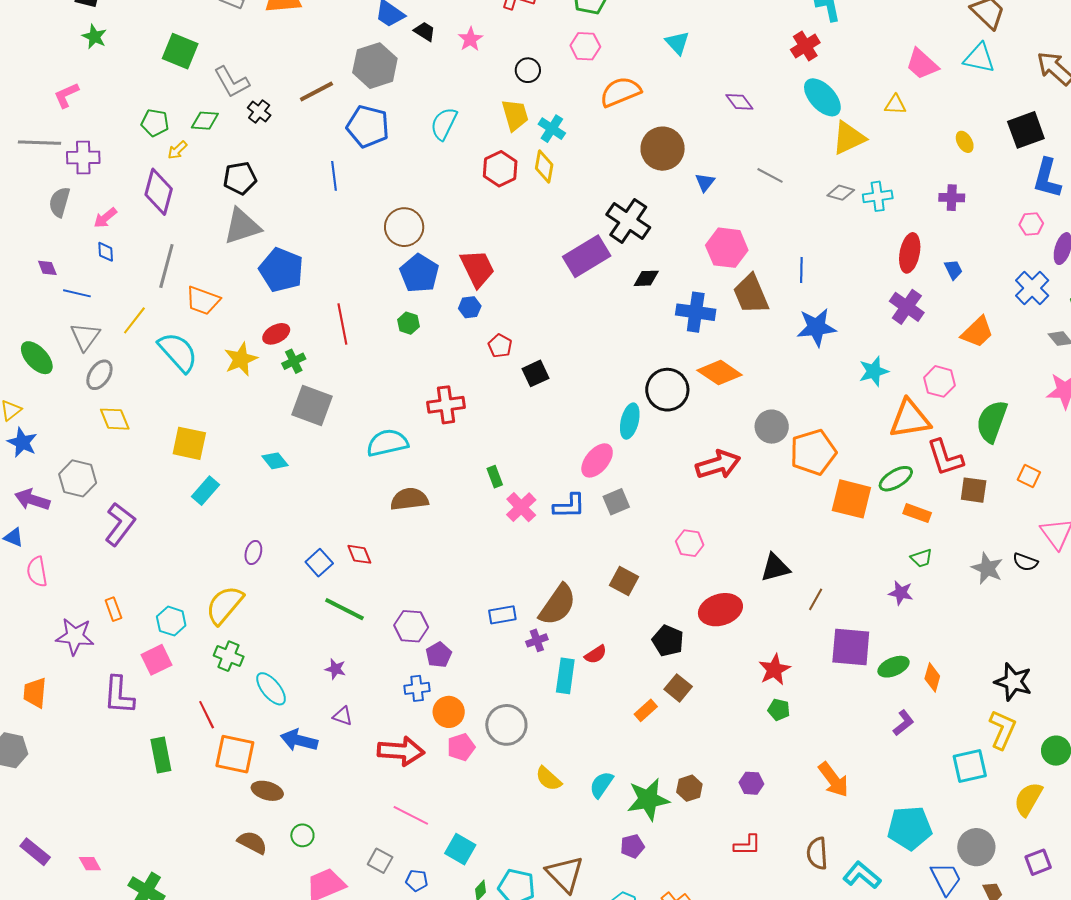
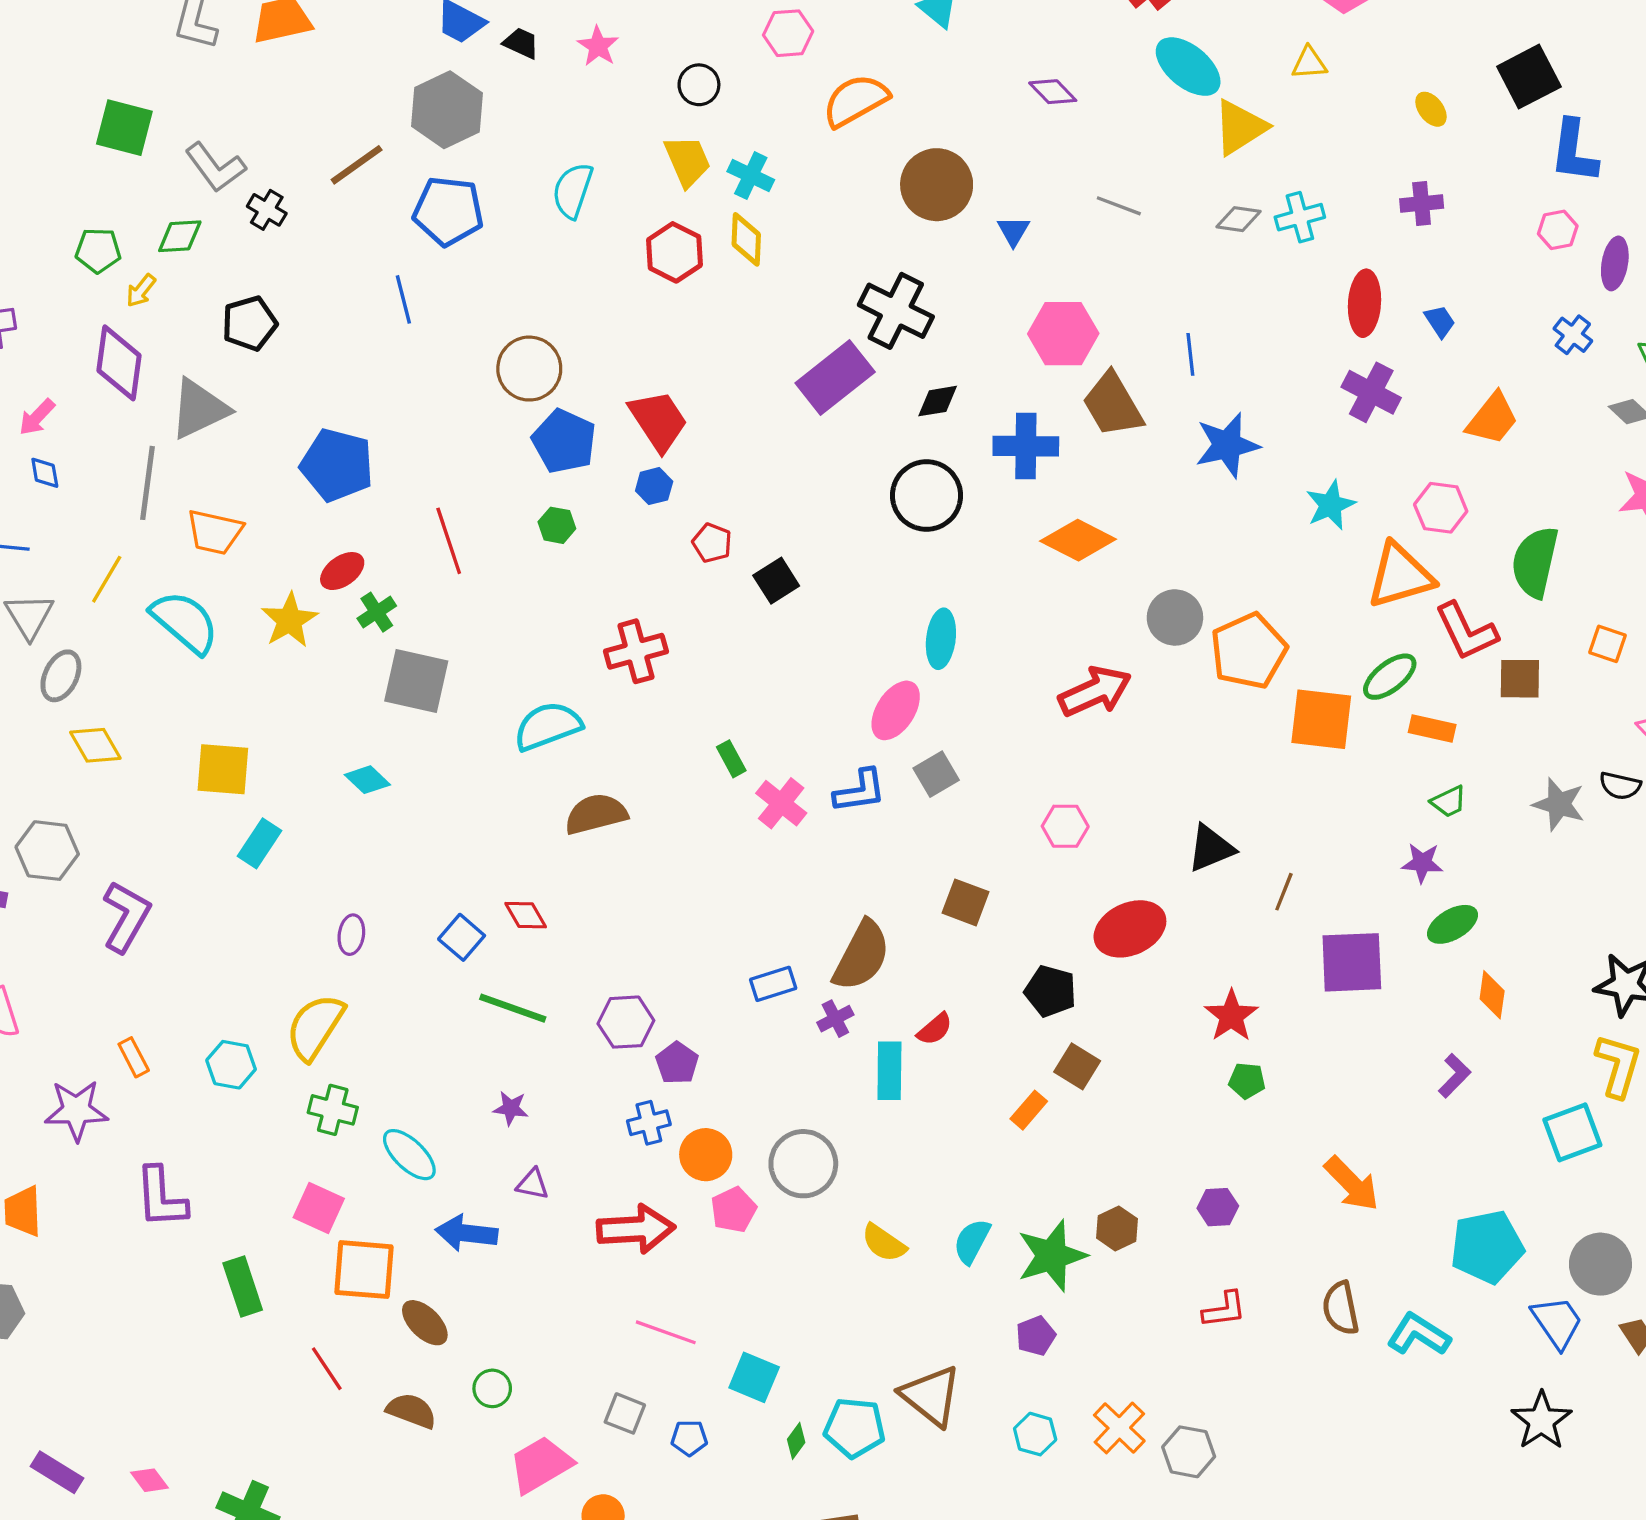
gray triangle: (242, 226) -> (199, 409), moved
blue cross: (1032, 288) -> (1573, 335), size x0.7
black circle: (667, 390) -> (927, 495), moved
pink square: (157, 660) -> (319, 1208), moved, turned -32
green ellipse: (894, 667) -> (1452, 924), moved
red line: (207, 715) -> (327, 1369), moved
brown ellipse: (267, 791) -> (425, 1323), turned 36

